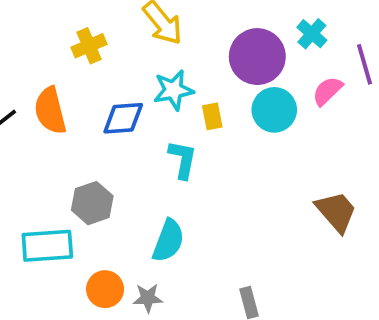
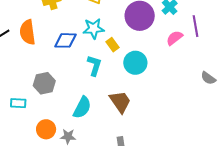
cyan circle: (274, 110) -> (135, 63), moved
yellow rectangle: (212, 116) -> (112, 45), turned -32
brown trapezoid: (336, 212) -> (120, 102), moved
cyan rectangle: (47, 246) -> (18, 103), size x0.6

